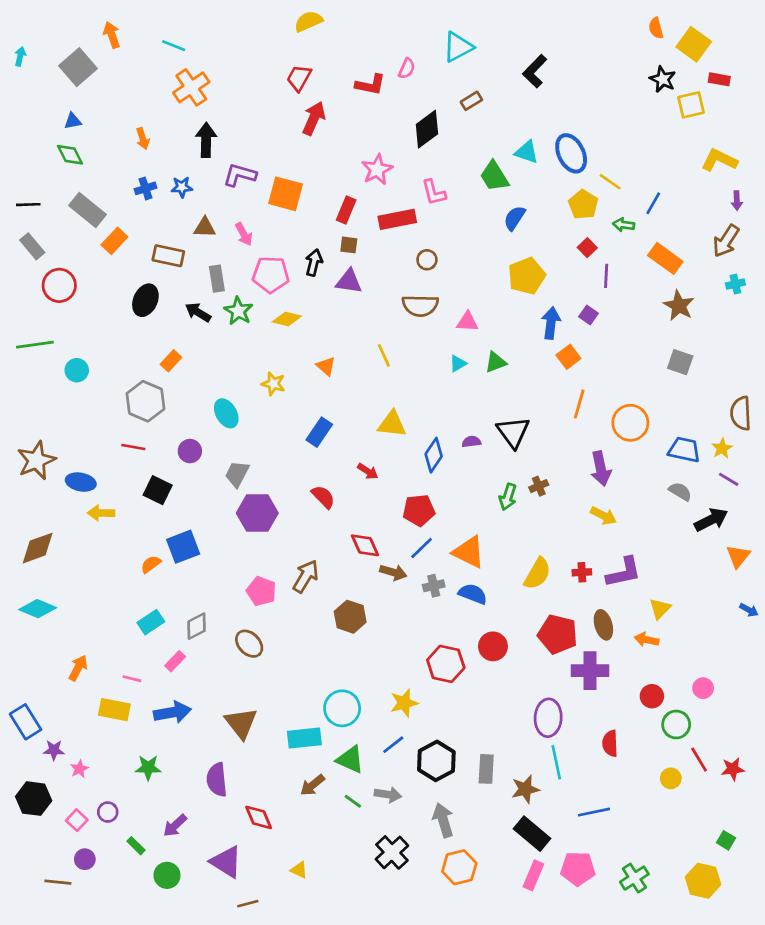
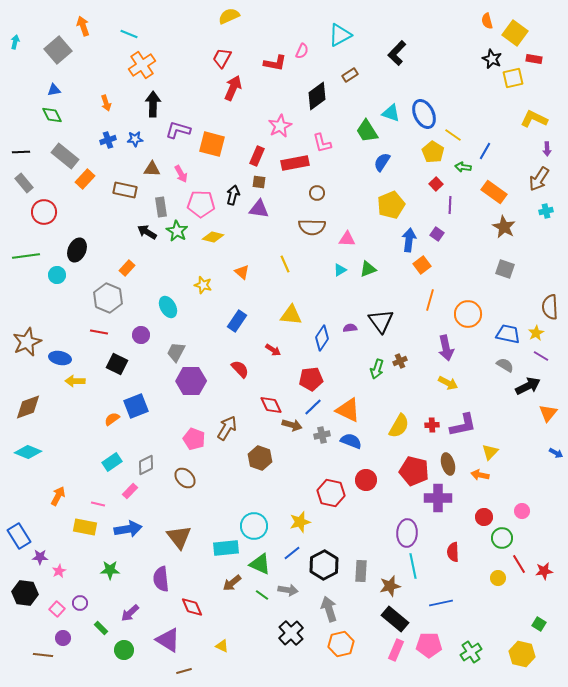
black ellipse: (145, 300) -> (77, 250), moved

